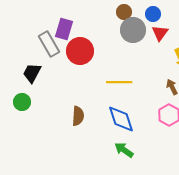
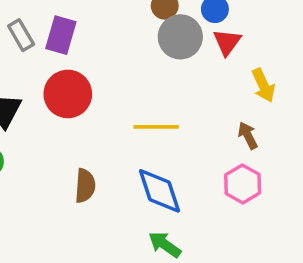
gray rectangle: (49, 44) -> (21, 35), moved, size x0.7
red circle: (80, 51) -> (68, 94), moved

